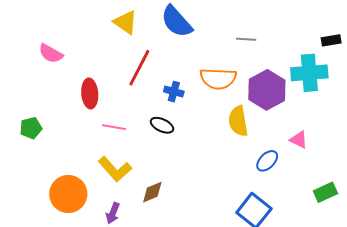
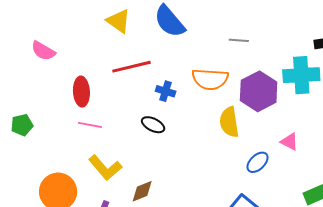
red line: (139, 68) -> (132, 67), turned 48
pink line: (114, 127) -> (90, 125), moved

